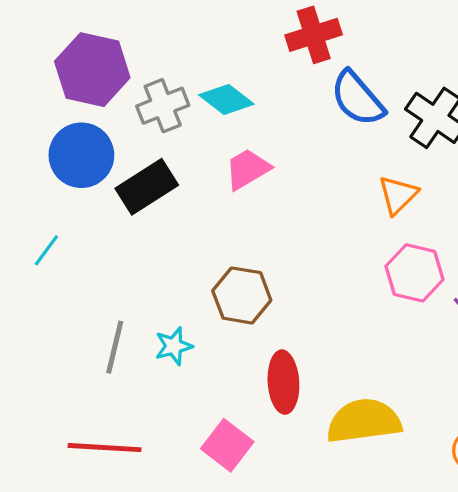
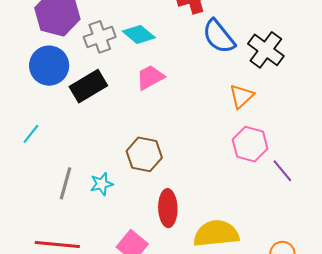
cyan line: (46, 250) -> (31, 134), moved

